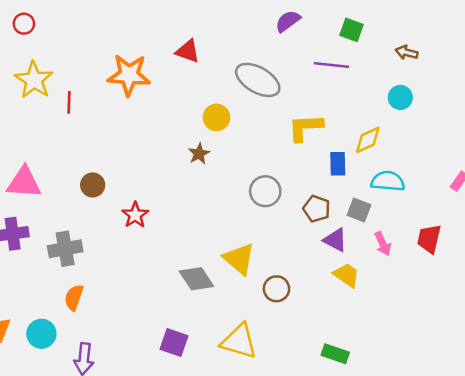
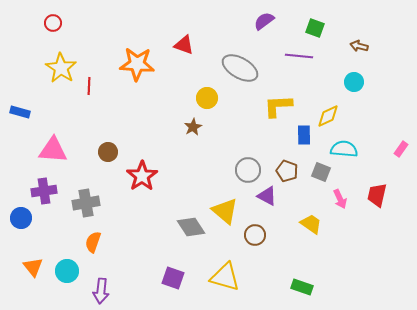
gray circle: (265, 191) -> (248, 170), moved
red star: (135, 215) -> (142, 176), size x1.4
purple triangle: (335, 240) -> (267, 196), moved

